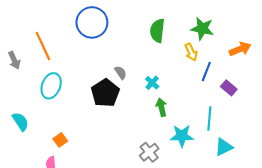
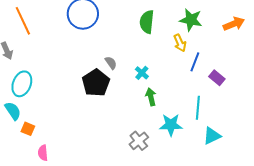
orange line: (43, 46) -> (23, 21), moved
orange arrow: (240, 49) -> (234, 24), moved
cyan ellipse: (51, 86) -> (22, 84), moved
orange square: (60, 140) -> (28, 129), moved, turned -32

